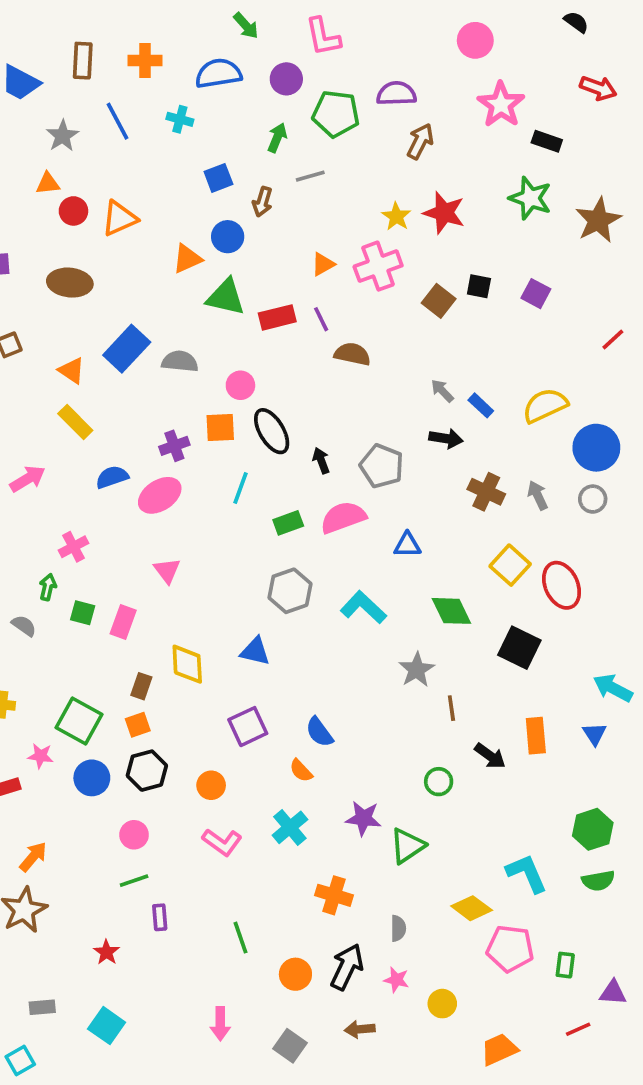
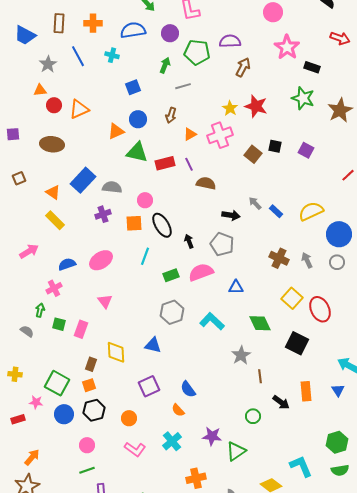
brown arrow: (262, 202) -> (171, 115), moved
black arrow: (446, 438) -> (231, 215), moved
purple cross: (174, 446) -> (103, 214), moved
blue semicircle: (112, 477) -> (67, 264), moved
orange cross: (334, 895) -> (196, 478), turned -30

